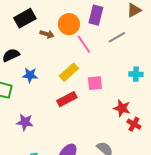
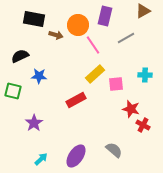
black rectangle: (25, 18) -> (34, 19), turned 40
yellow rectangle: (69, 72) -> (95, 74), moved
pink square: (95, 83) -> (116, 84), moved
purple star: (25, 122) -> (34, 123), turned 30

